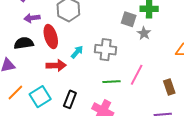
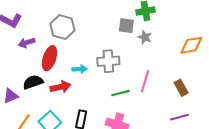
red ellipse: (51, 37) -> (49, 58), turned 45
black semicircle: (24, 43) -> (33, 82), moved
cyan arrow: (77, 52) -> (79, 69), turned 56

